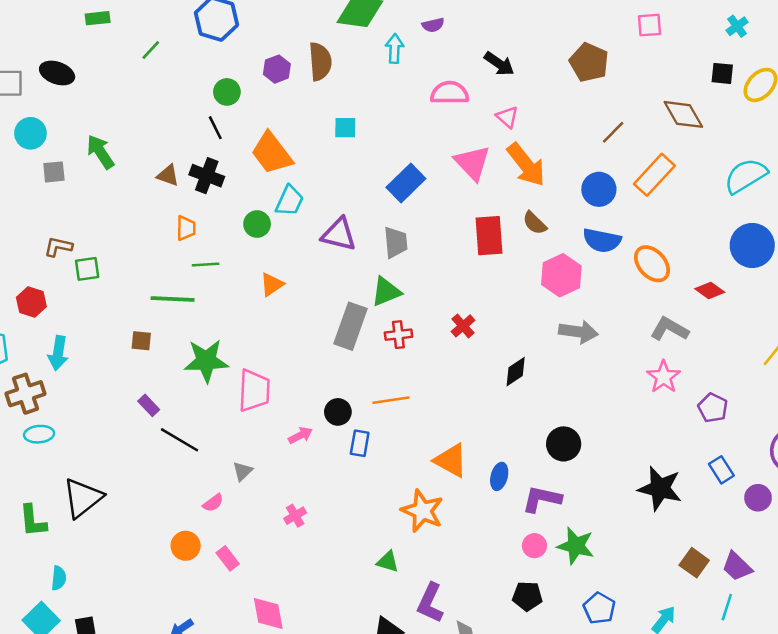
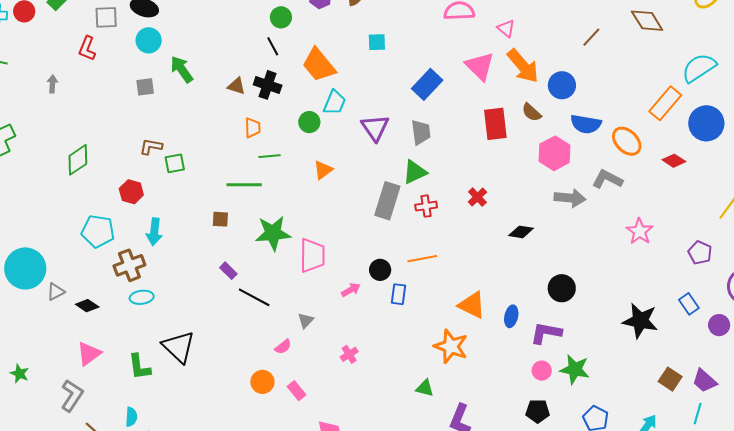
cyan circle: (30, 133) -> (149, 40), moved
orange rectangle: (654, 175) -> (665, 103), moved
blue circle: (599, 189) -> (562, 85), moved
purple triangle: (339, 234) -> (375, 128), turned 44
gray L-shape: (670, 329) -> (607, 179), moved
black diamond: (516, 372) -> (521, 232), turned 45
purple pentagon: (713, 408) -> (700, 253), moved
black triangle: (83, 498) -> (179, 347), turned -36
cyan semicircle: (59, 578) -> (131, 417), moved

